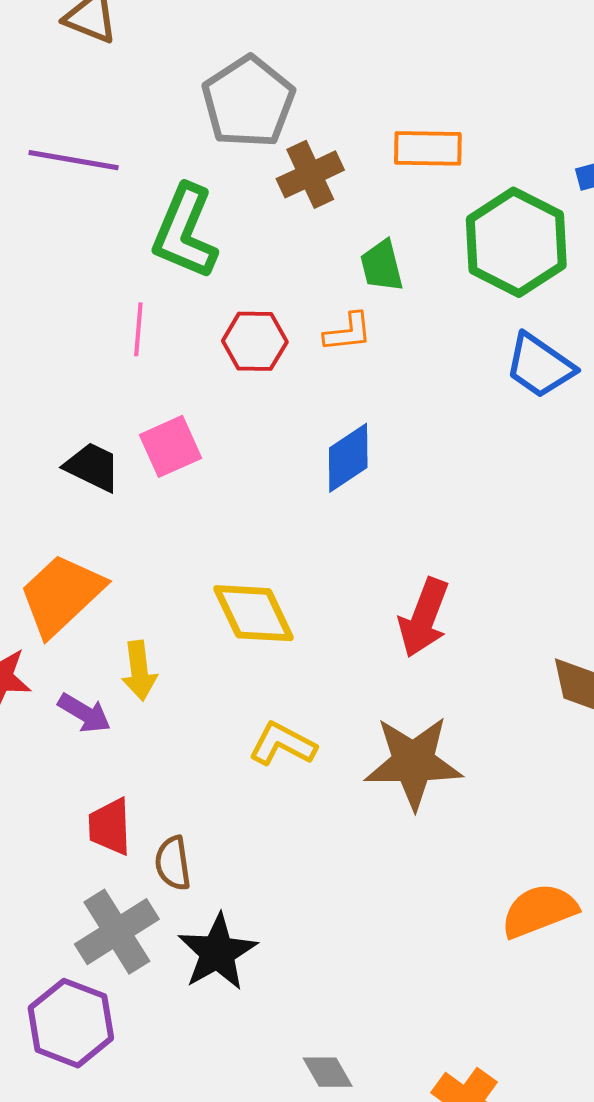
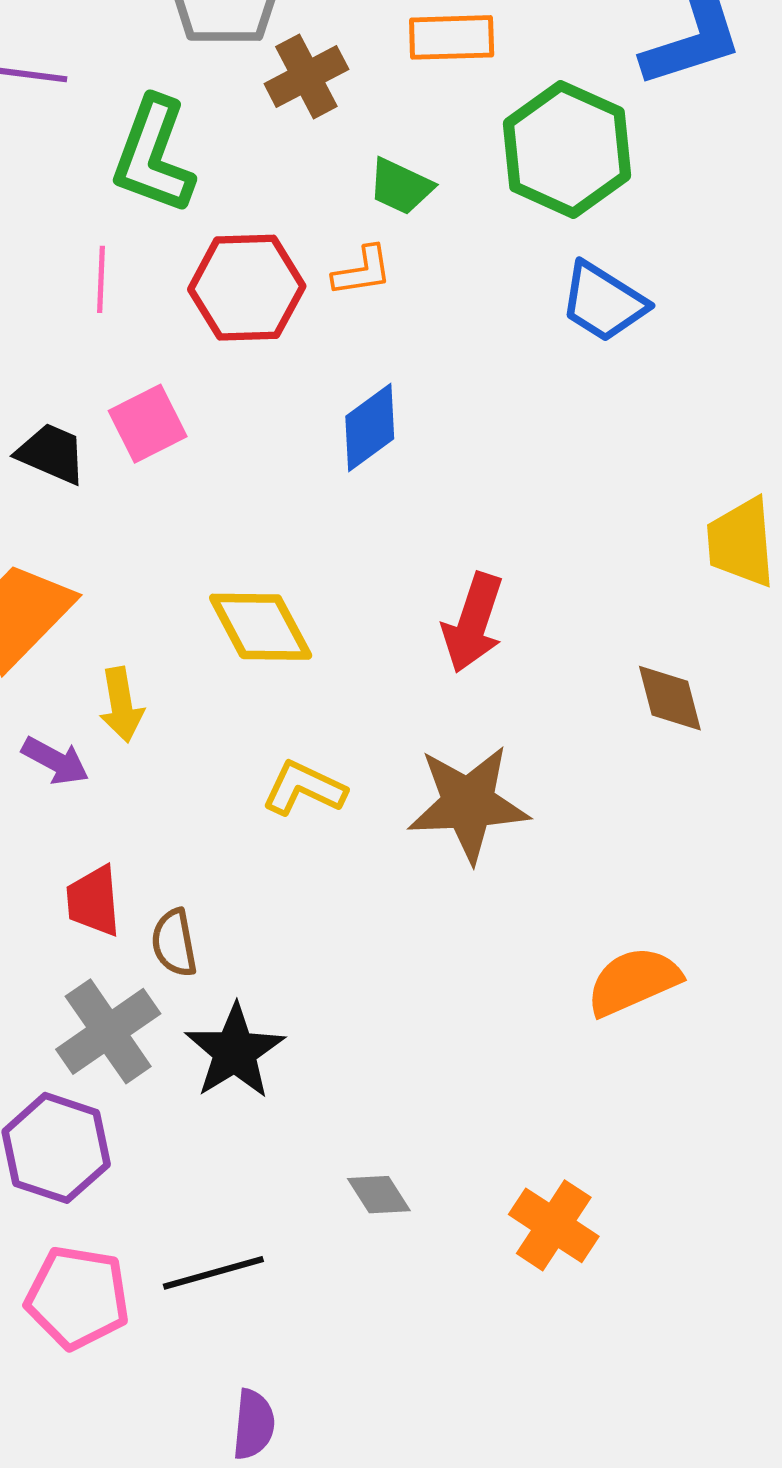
green trapezoid: (382, 266) -> (401, 186), turned -48
red hexagon: (255, 341) -> (247, 288), size x1.4

